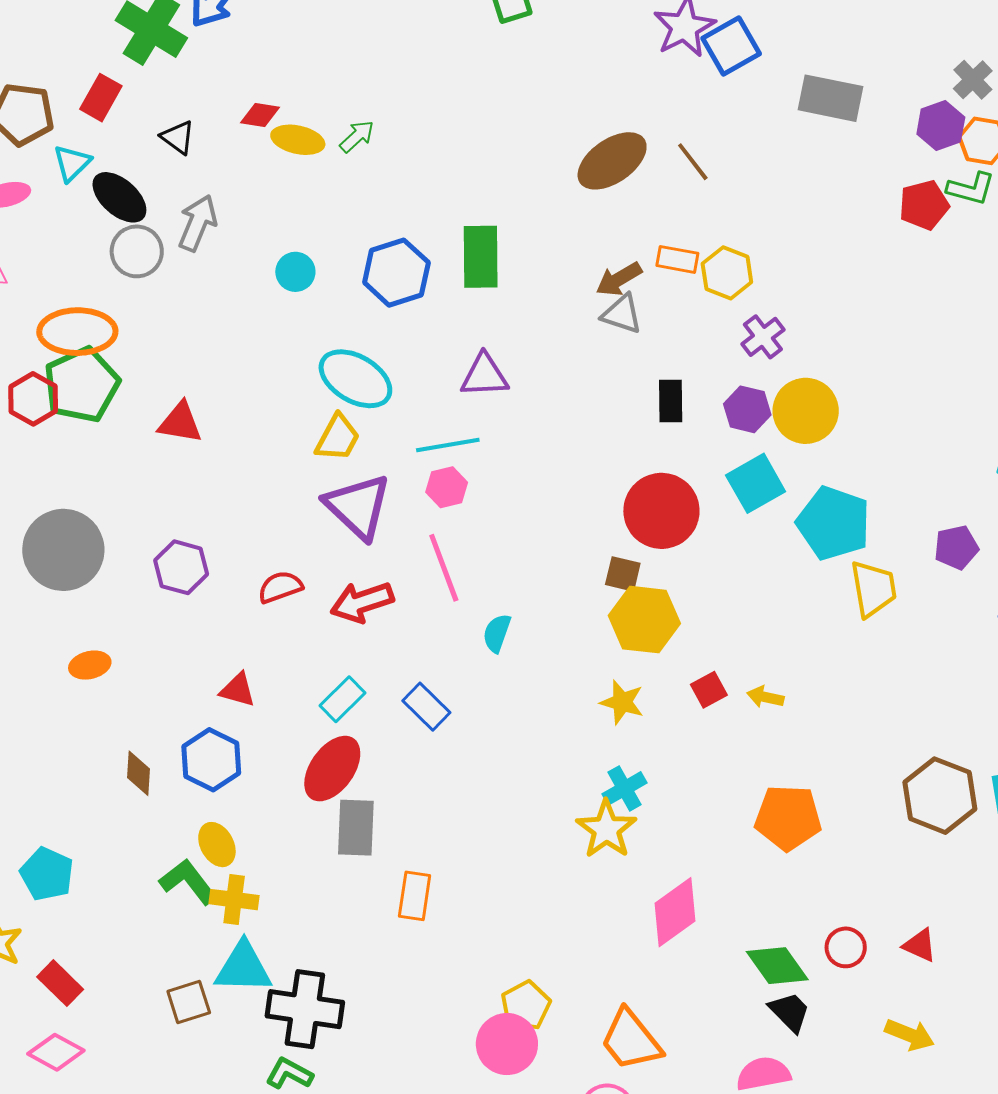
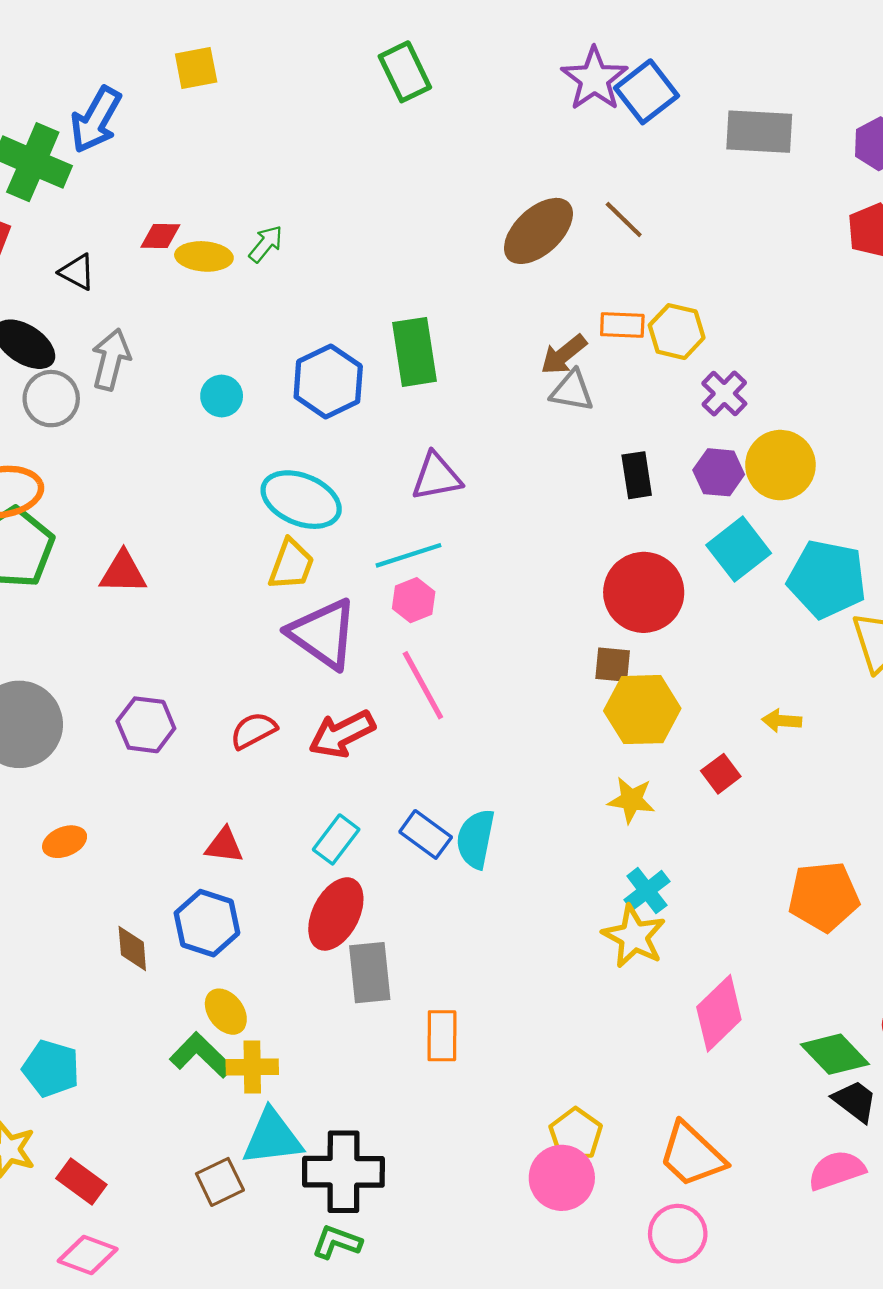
cyan semicircle: (497, 633) -> (476, 839), moved, size x1.4
yellow arrow: (765, 697) -> (782, 721), moved

